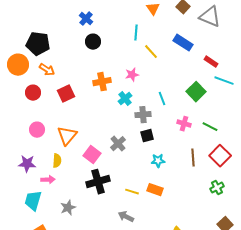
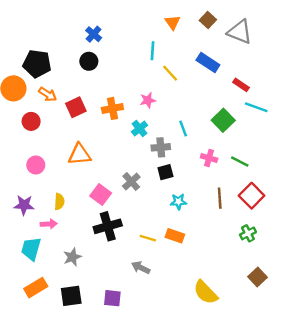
black circle: (93, 42) -> (89, 61), moved
red square: (66, 94) -> (76, 107), moved
orange triangle: (67, 136) -> (79, 154), moved, turned 45

